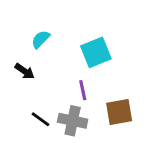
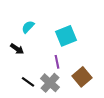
brown square: (119, 112) -> (82, 77), turned -30
gray cross: (73, 121) -> (50, 83), turned 30

